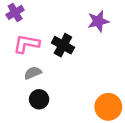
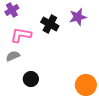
black cross: (63, 45) -> (50, 24), moved
gray semicircle: (33, 73) -> (13, 56), moved

